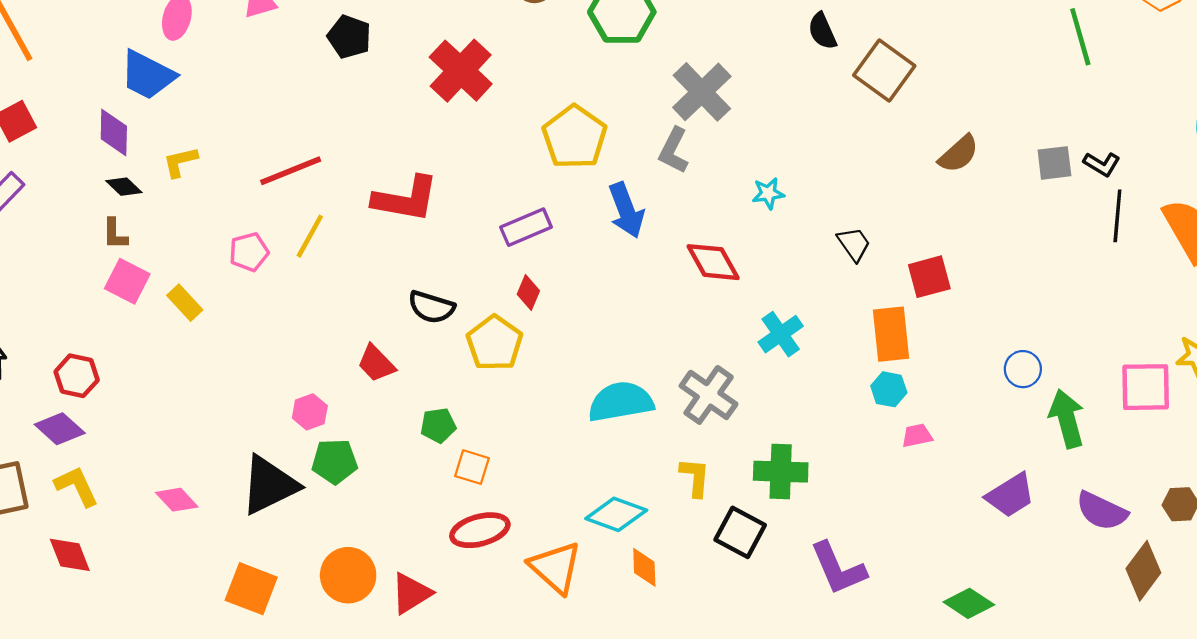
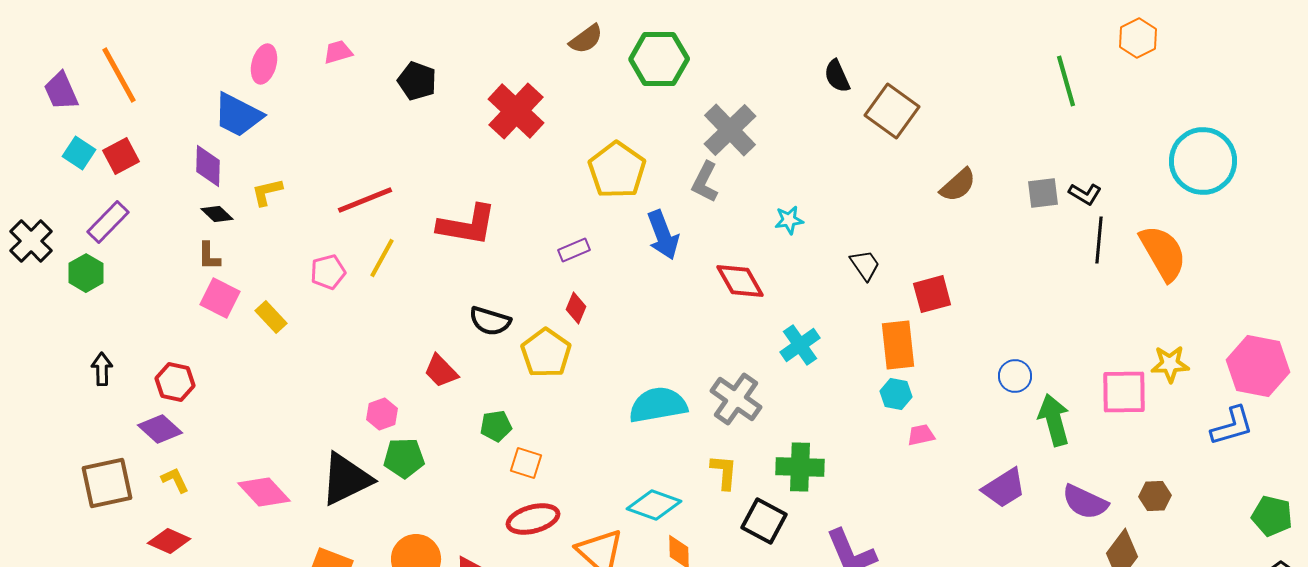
purple rectangle: (526, 227) -> (574, 250), size x0.7
yellow L-shape: (77, 486) -> (175, 480), size x0.7
pink diamond: (177, 500) -> (264, 492), size x1.4
red diamond: (70, 555) -> (169, 541), turned -45

